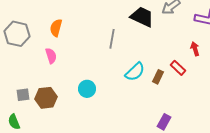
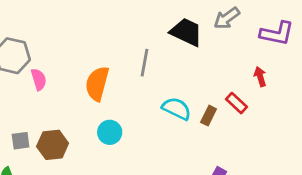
orange semicircle: (56, 28) -> (97, 84), moved, size x1.4
pink semicircle: (51, 56) -> (39, 79), moved
cyan semicircle: (135, 72) -> (177, 109), turned -110

